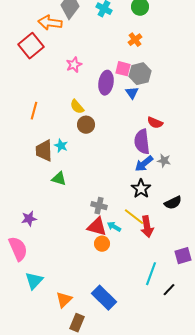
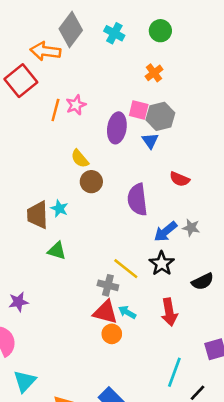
orange line: (34, 111) -> (55, 110), moved
purple semicircle: (142, 142) -> (137, 200), moved
yellow line: (134, 217) -> (126, 269), moved

